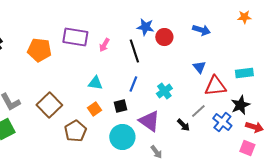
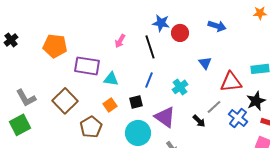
purple rectangle: (75, 37) -> (87, 66), moved
blue triangle: (199, 67) -> (205, 63), moved

